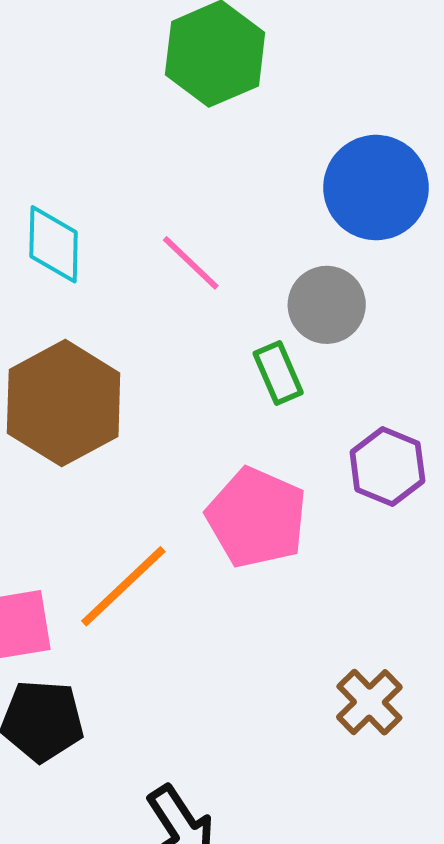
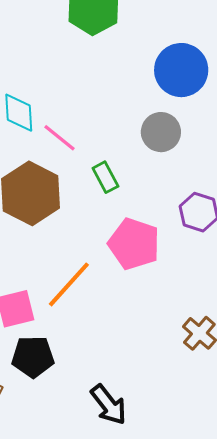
pink line: (191, 263) -> (59, 138), moved
green rectangle: (278, 373) -> (105, 177), moved

